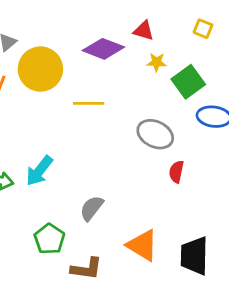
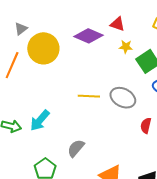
yellow line: (89, 103) -> (89, 96), moved
red semicircle: (176, 172) -> (146, 126), moved

